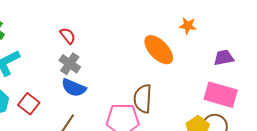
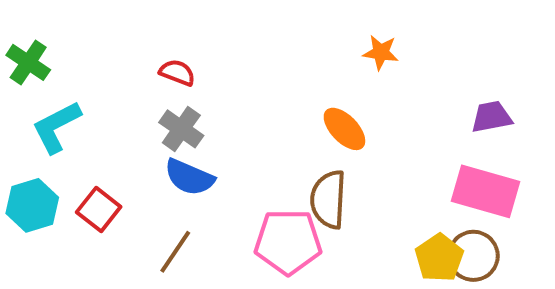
orange star: (188, 26) -> (381, 52), moved
red semicircle: (68, 36) -> (177, 73), turned -30
orange ellipse: (159, 50) -> (344, 129), moved, size x0.7

